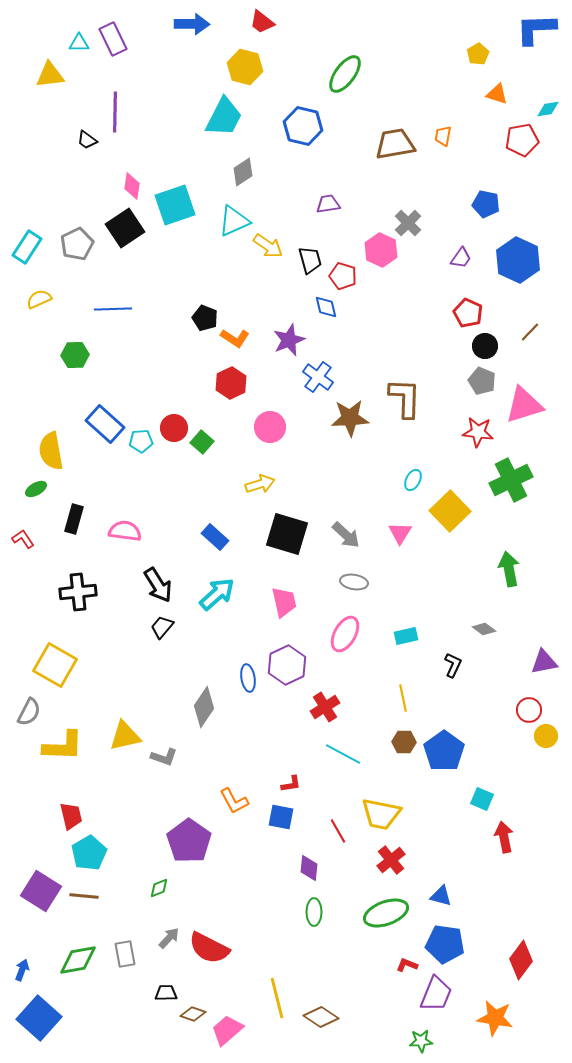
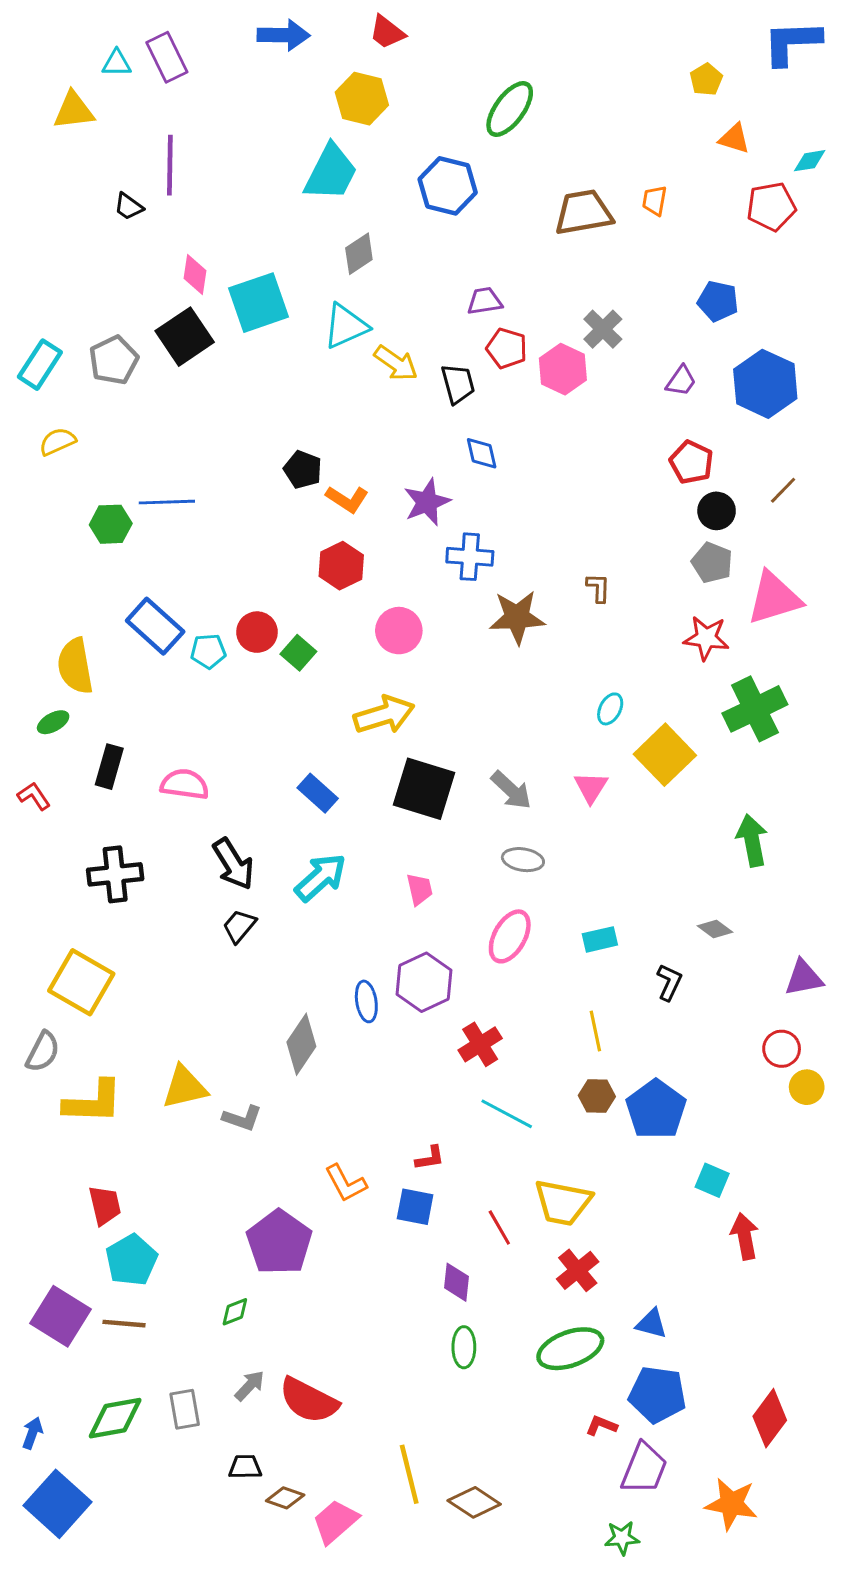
red pentagon: (343, 276) -> (507, 348), moved
blue line: (113, 309) -> (167, 502), moved
blue cross: (318, 377) -> (470, 557), turned -32
brown L-shape: (405, 398) -> (598, 588), size x0.5
yellow arrow: (260, 484) -> (384, 715), size x1.4
pink trapezoid: (284, 602) -> (420, 889), size x0.7

